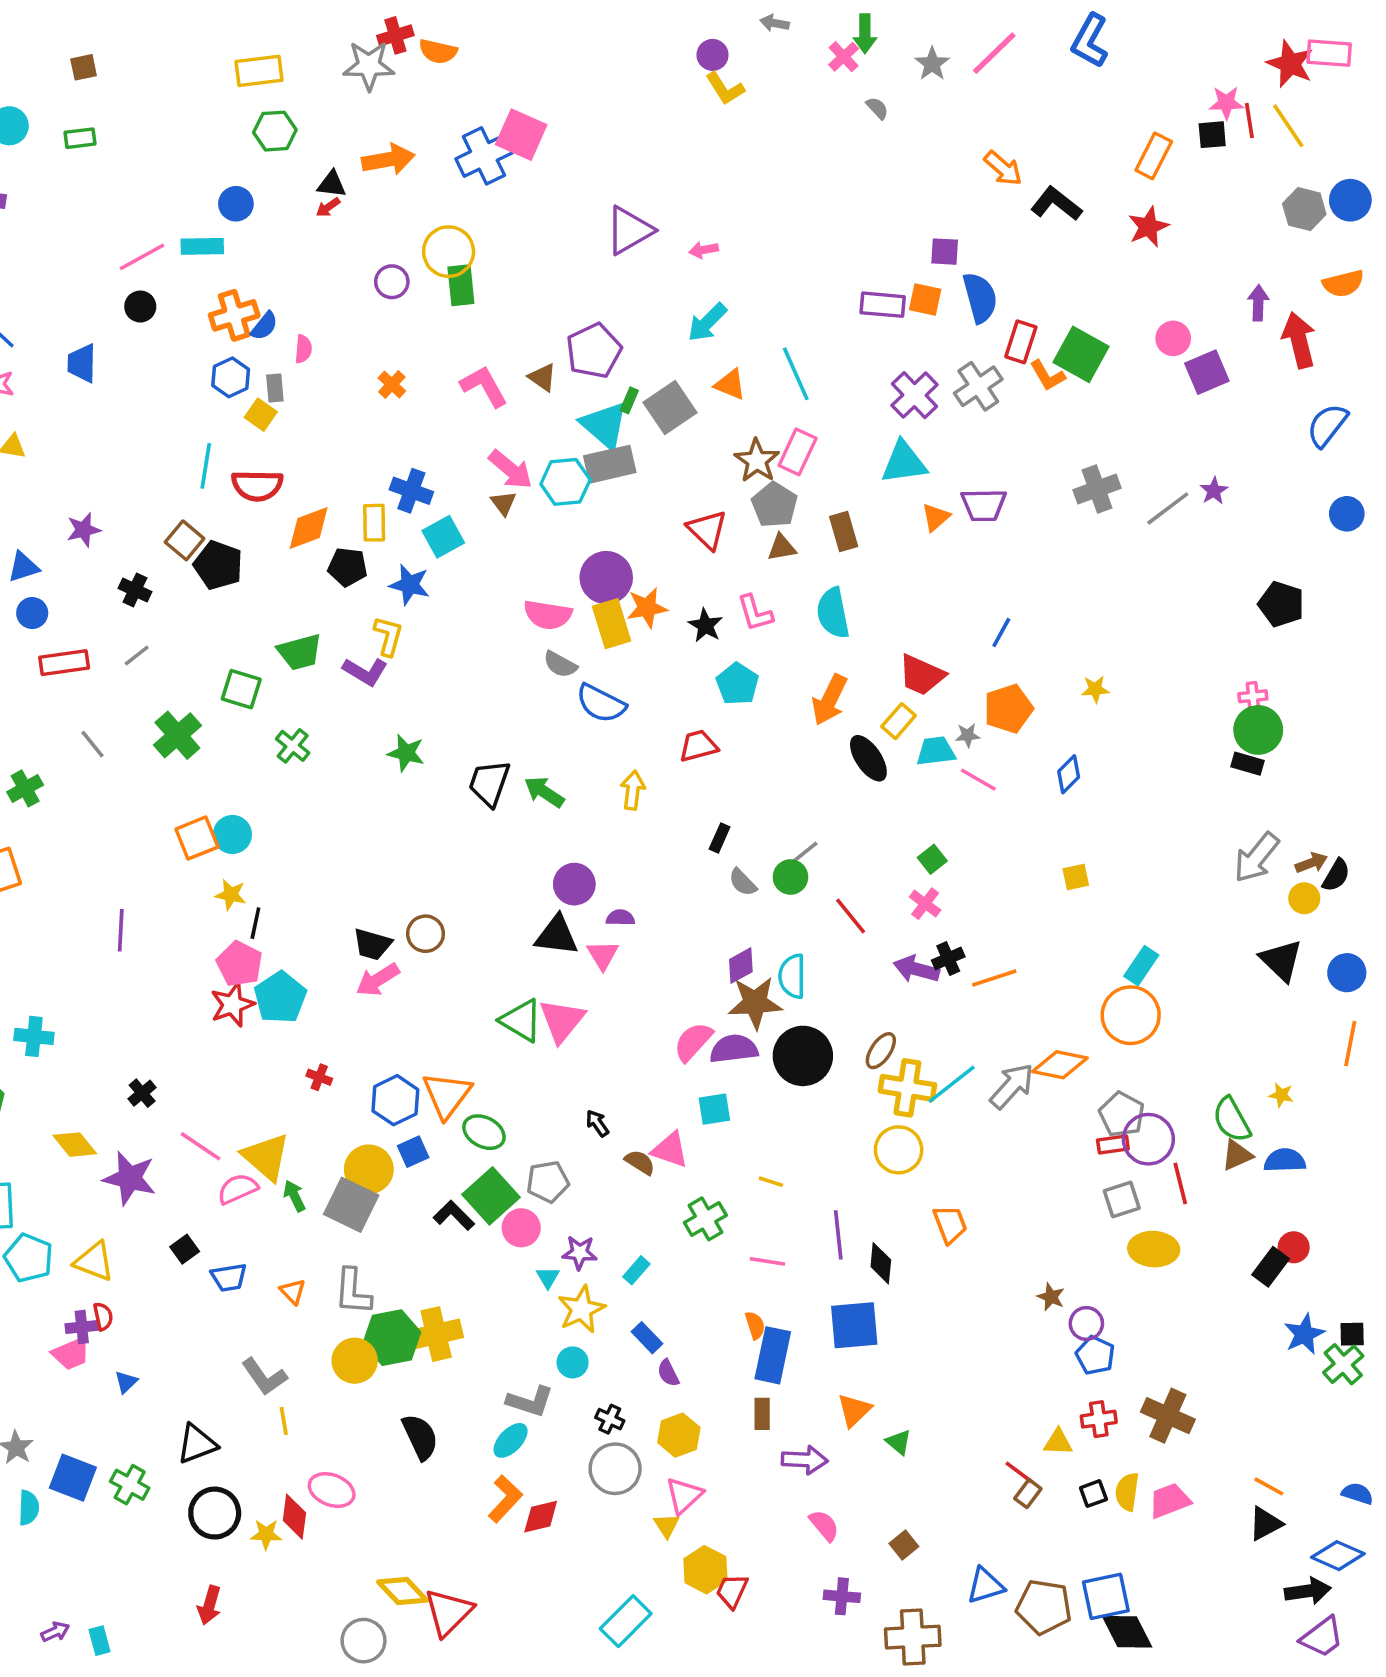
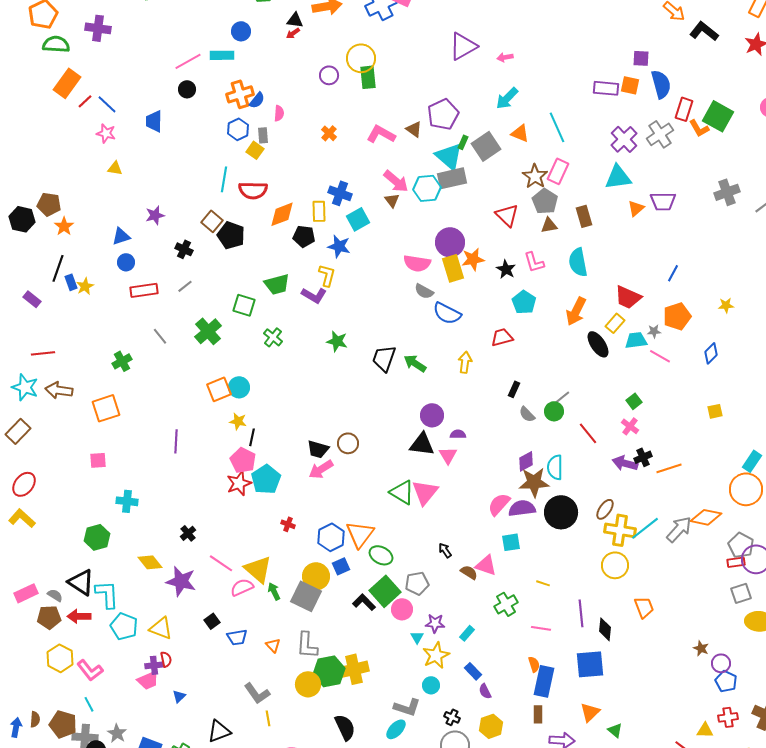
pink L-shape: (484, 386) -> (381, 134), turned -32

